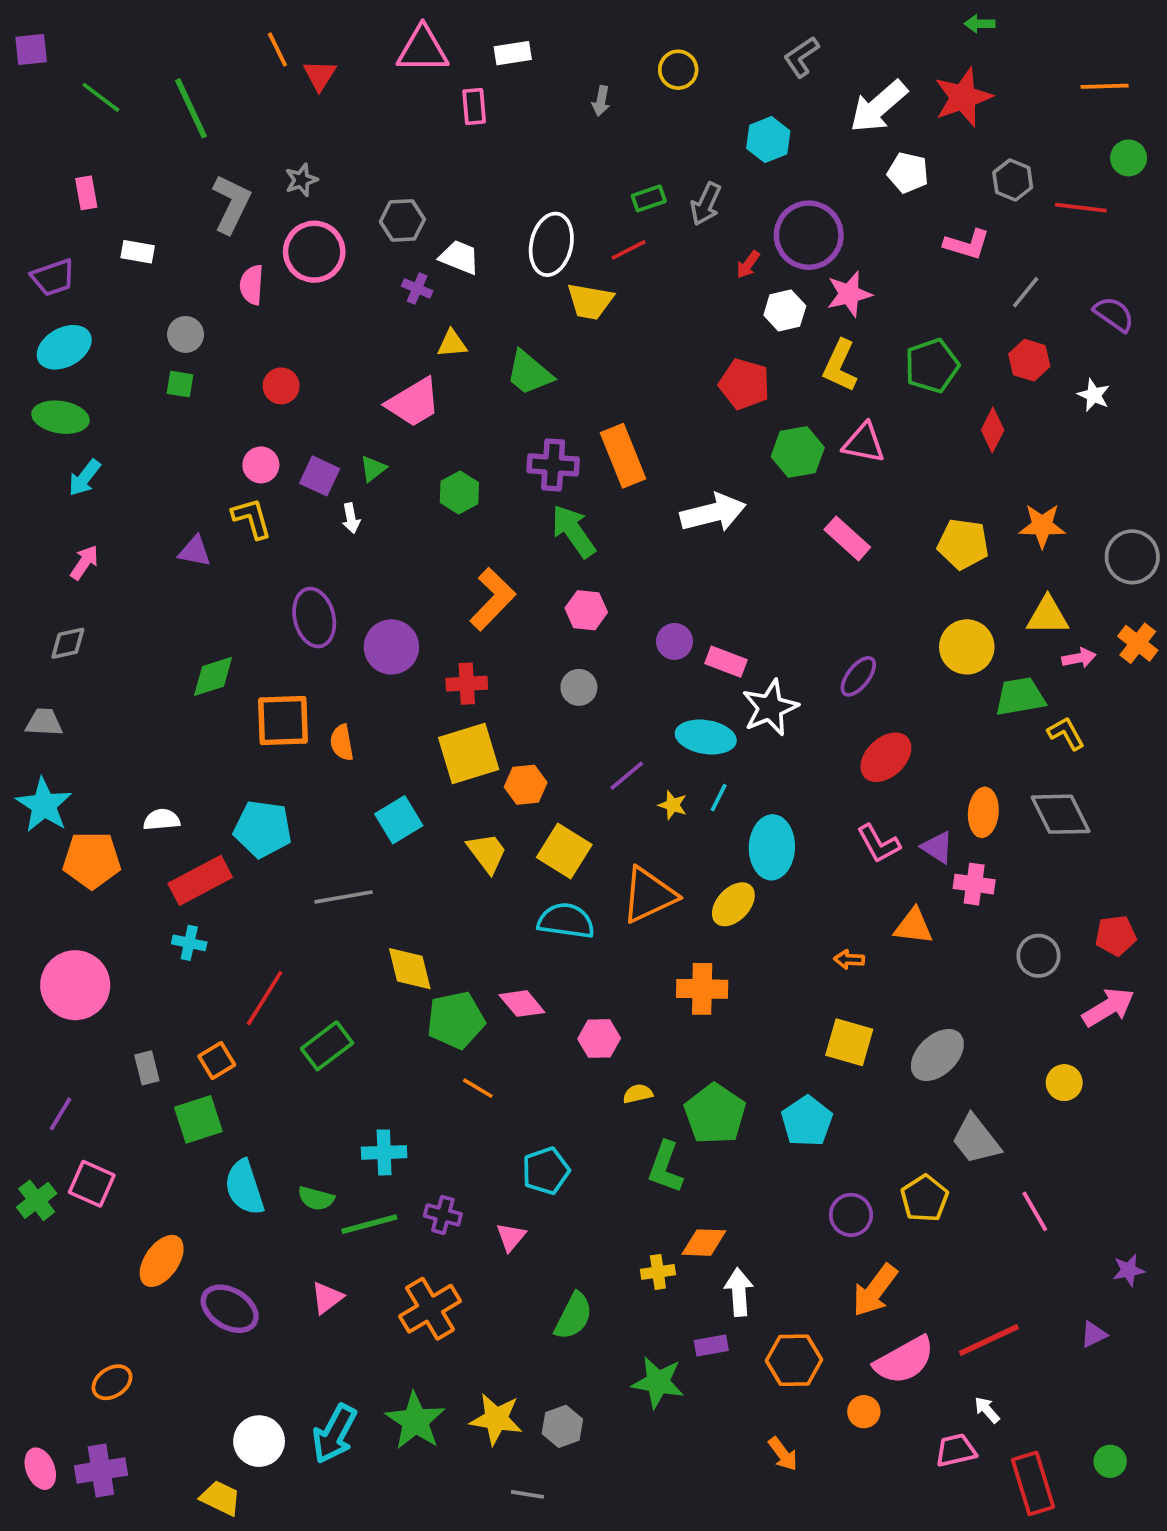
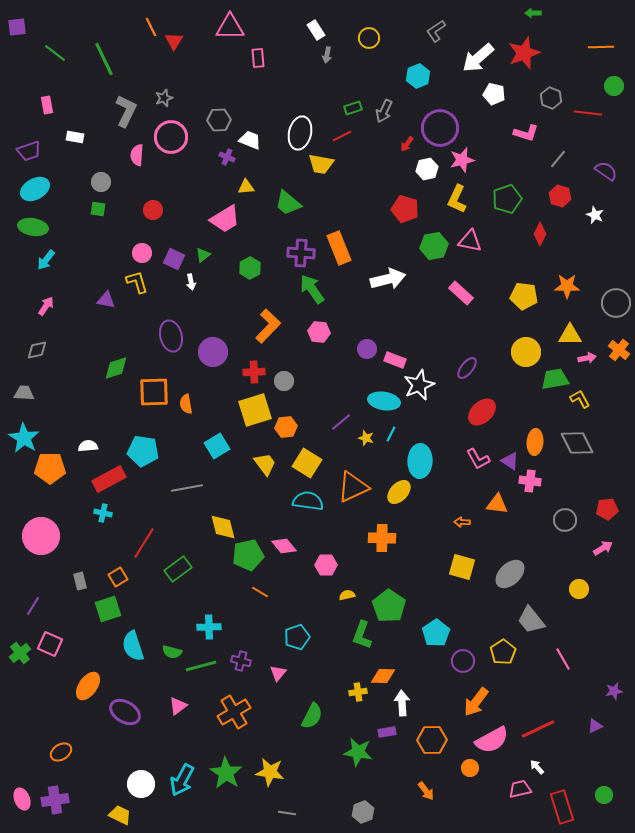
white rectangle: (513, 53) -> (316, 30), moved, turned 66
gray circle: (579, 687) -> (284, 381), moved
pink arrow: (1108, 1007) -> (603, 548), size x0.7
cyan pentagon: (807, 1121) -> (436, 633), moved
gray hexagon: (562, 1426) -> (363, 812), moved

